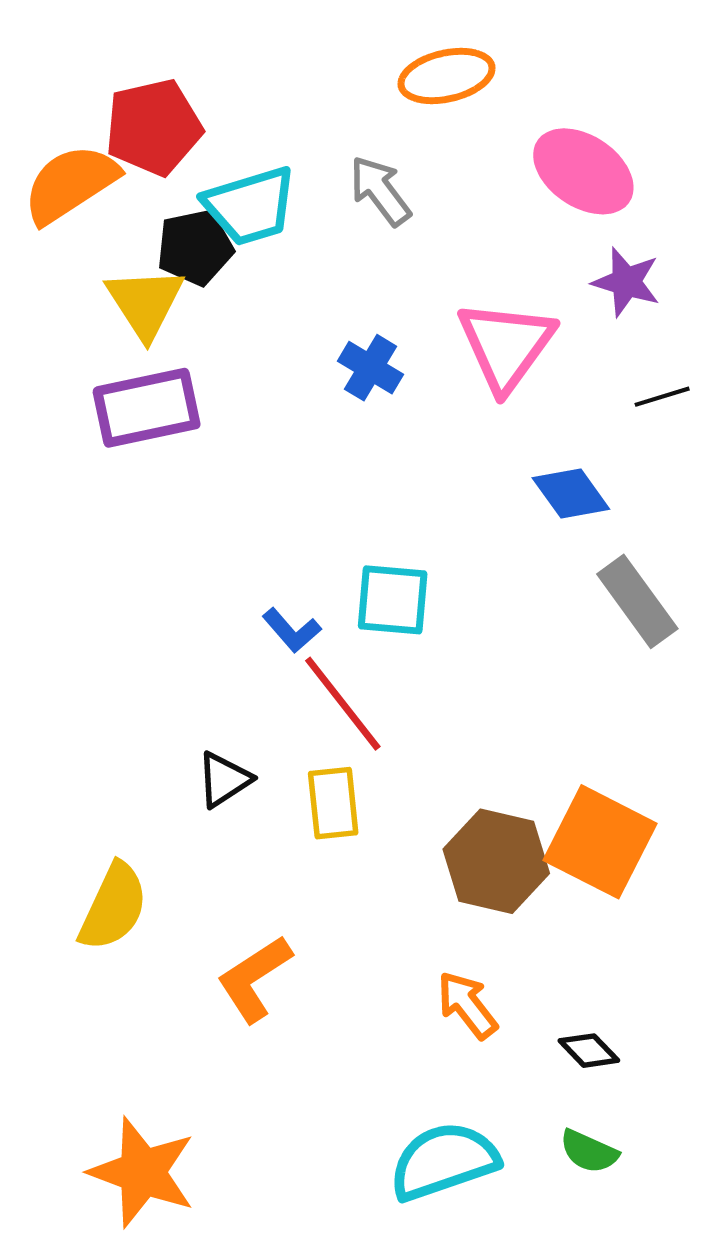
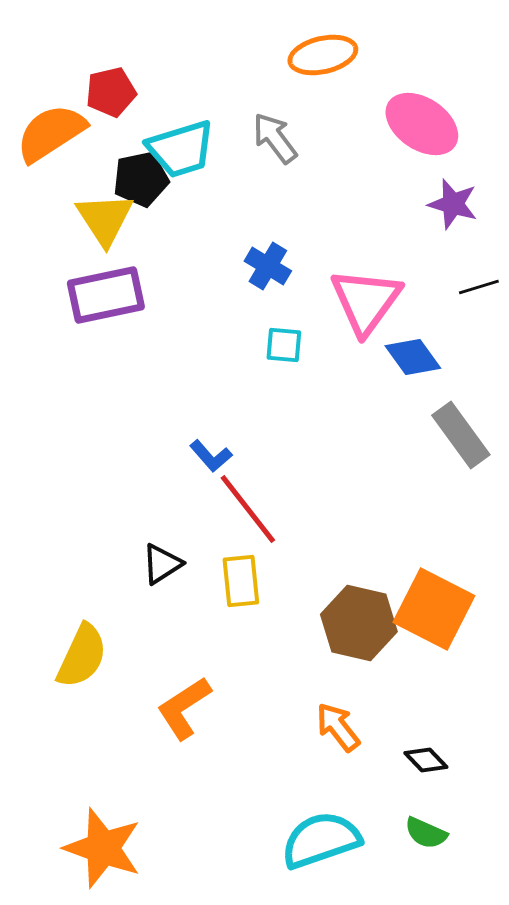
red pentagon: (153, 127) -> (111, 92), size x0.7
pink triangle: (506, 346) -> (366, 301), moved
cyan square: (393, 600) -> (284, 345), moved, size x0.7

